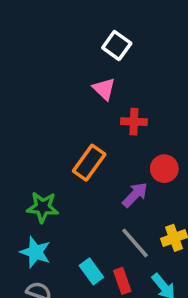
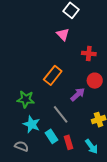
red cross: (134, 122) -> (89, 54), moved
gray line: (135, 243) -> (61, 114), moved
cyan star: (35, 252) -> (32, 124), moved

